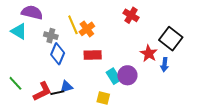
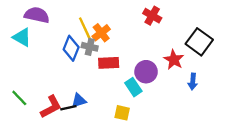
gray cross: (51, 36) -> (90, 47), moved
blue diamond: (58, 54) -> (71, 48), moved
blue arrow: (165, 65) -> (193, 82), moved
purple circle: (127, 75) -> (146, 72), moved

